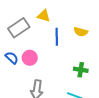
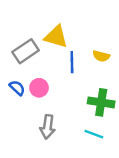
yellow triangle: (44, 16) -> (56, 37), size x1.5
green cross: (81, 70) -> (101, 102), size x1.5

